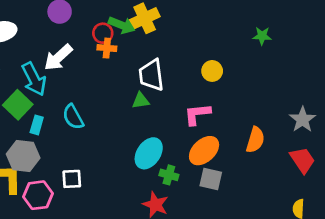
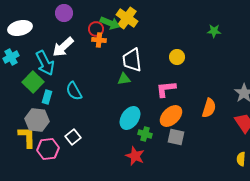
yellow cross: (145, 18) -> (127, 18), turned -30
white square: (72, 179) -> (73, 137), turned -35

